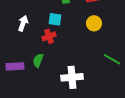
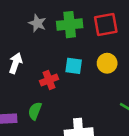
cyan square: (55, 19) -> (74, 66), moved

